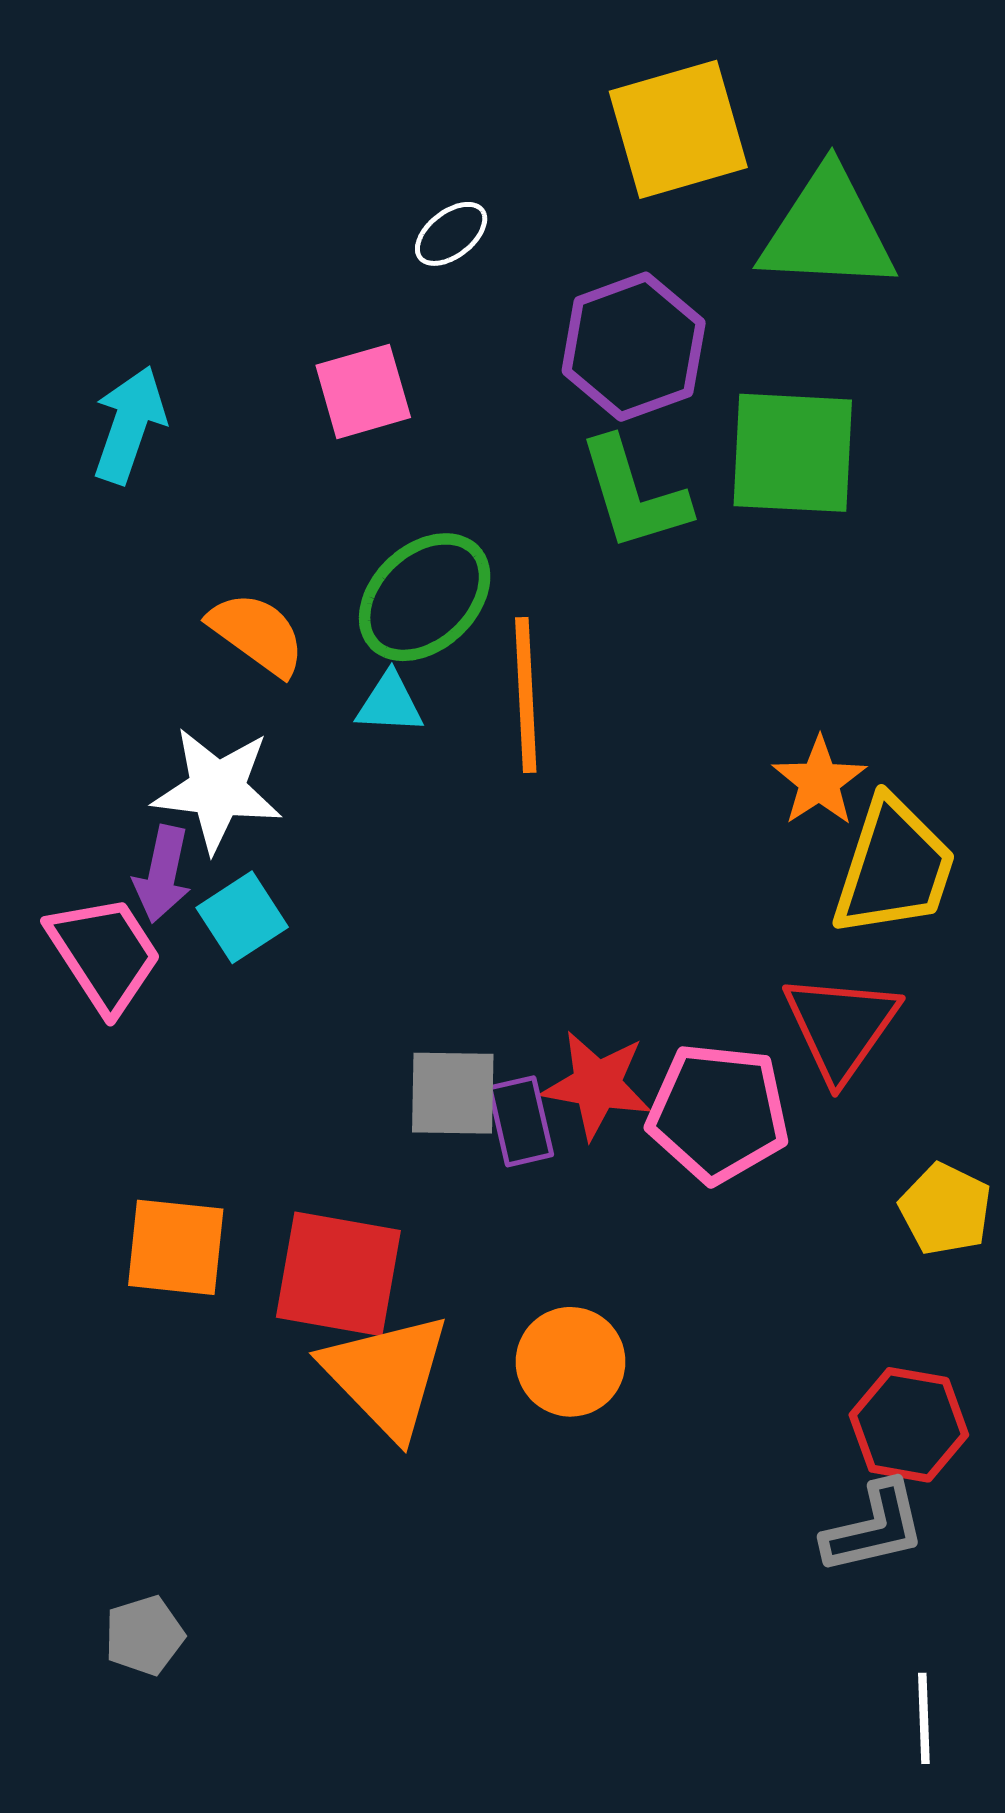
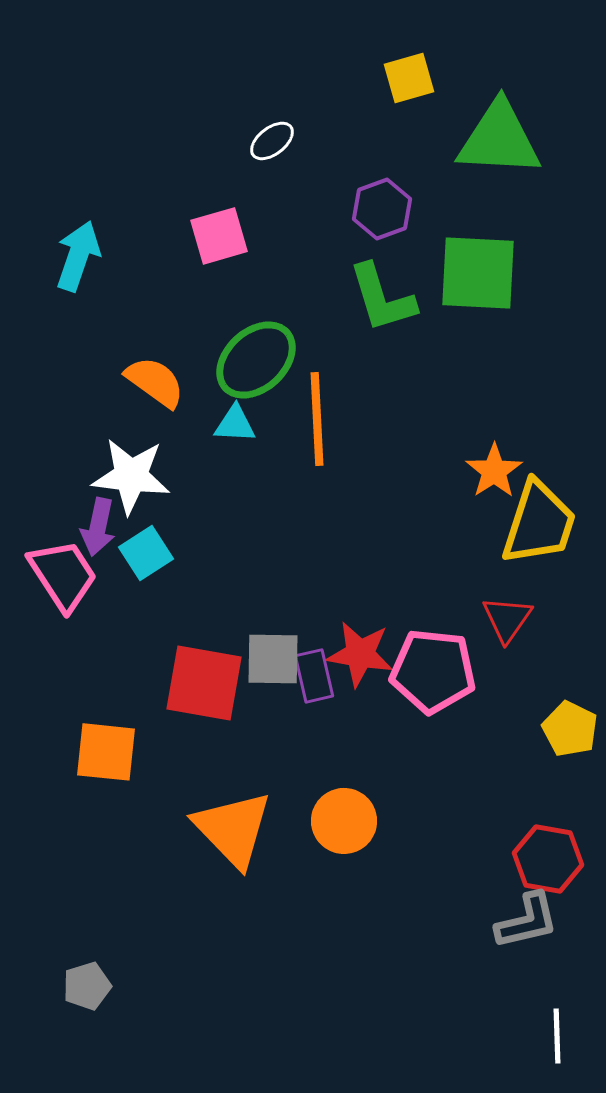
yellow square: (678, 129) -> (409, 78), size x0.6
purple hexagon: (634, 347) -> (382, 209), size x0.7
red triangle: (841, 1027) -> (507, 619), size x0.7
red square: (338, 1274) -> (204, 683), moved

